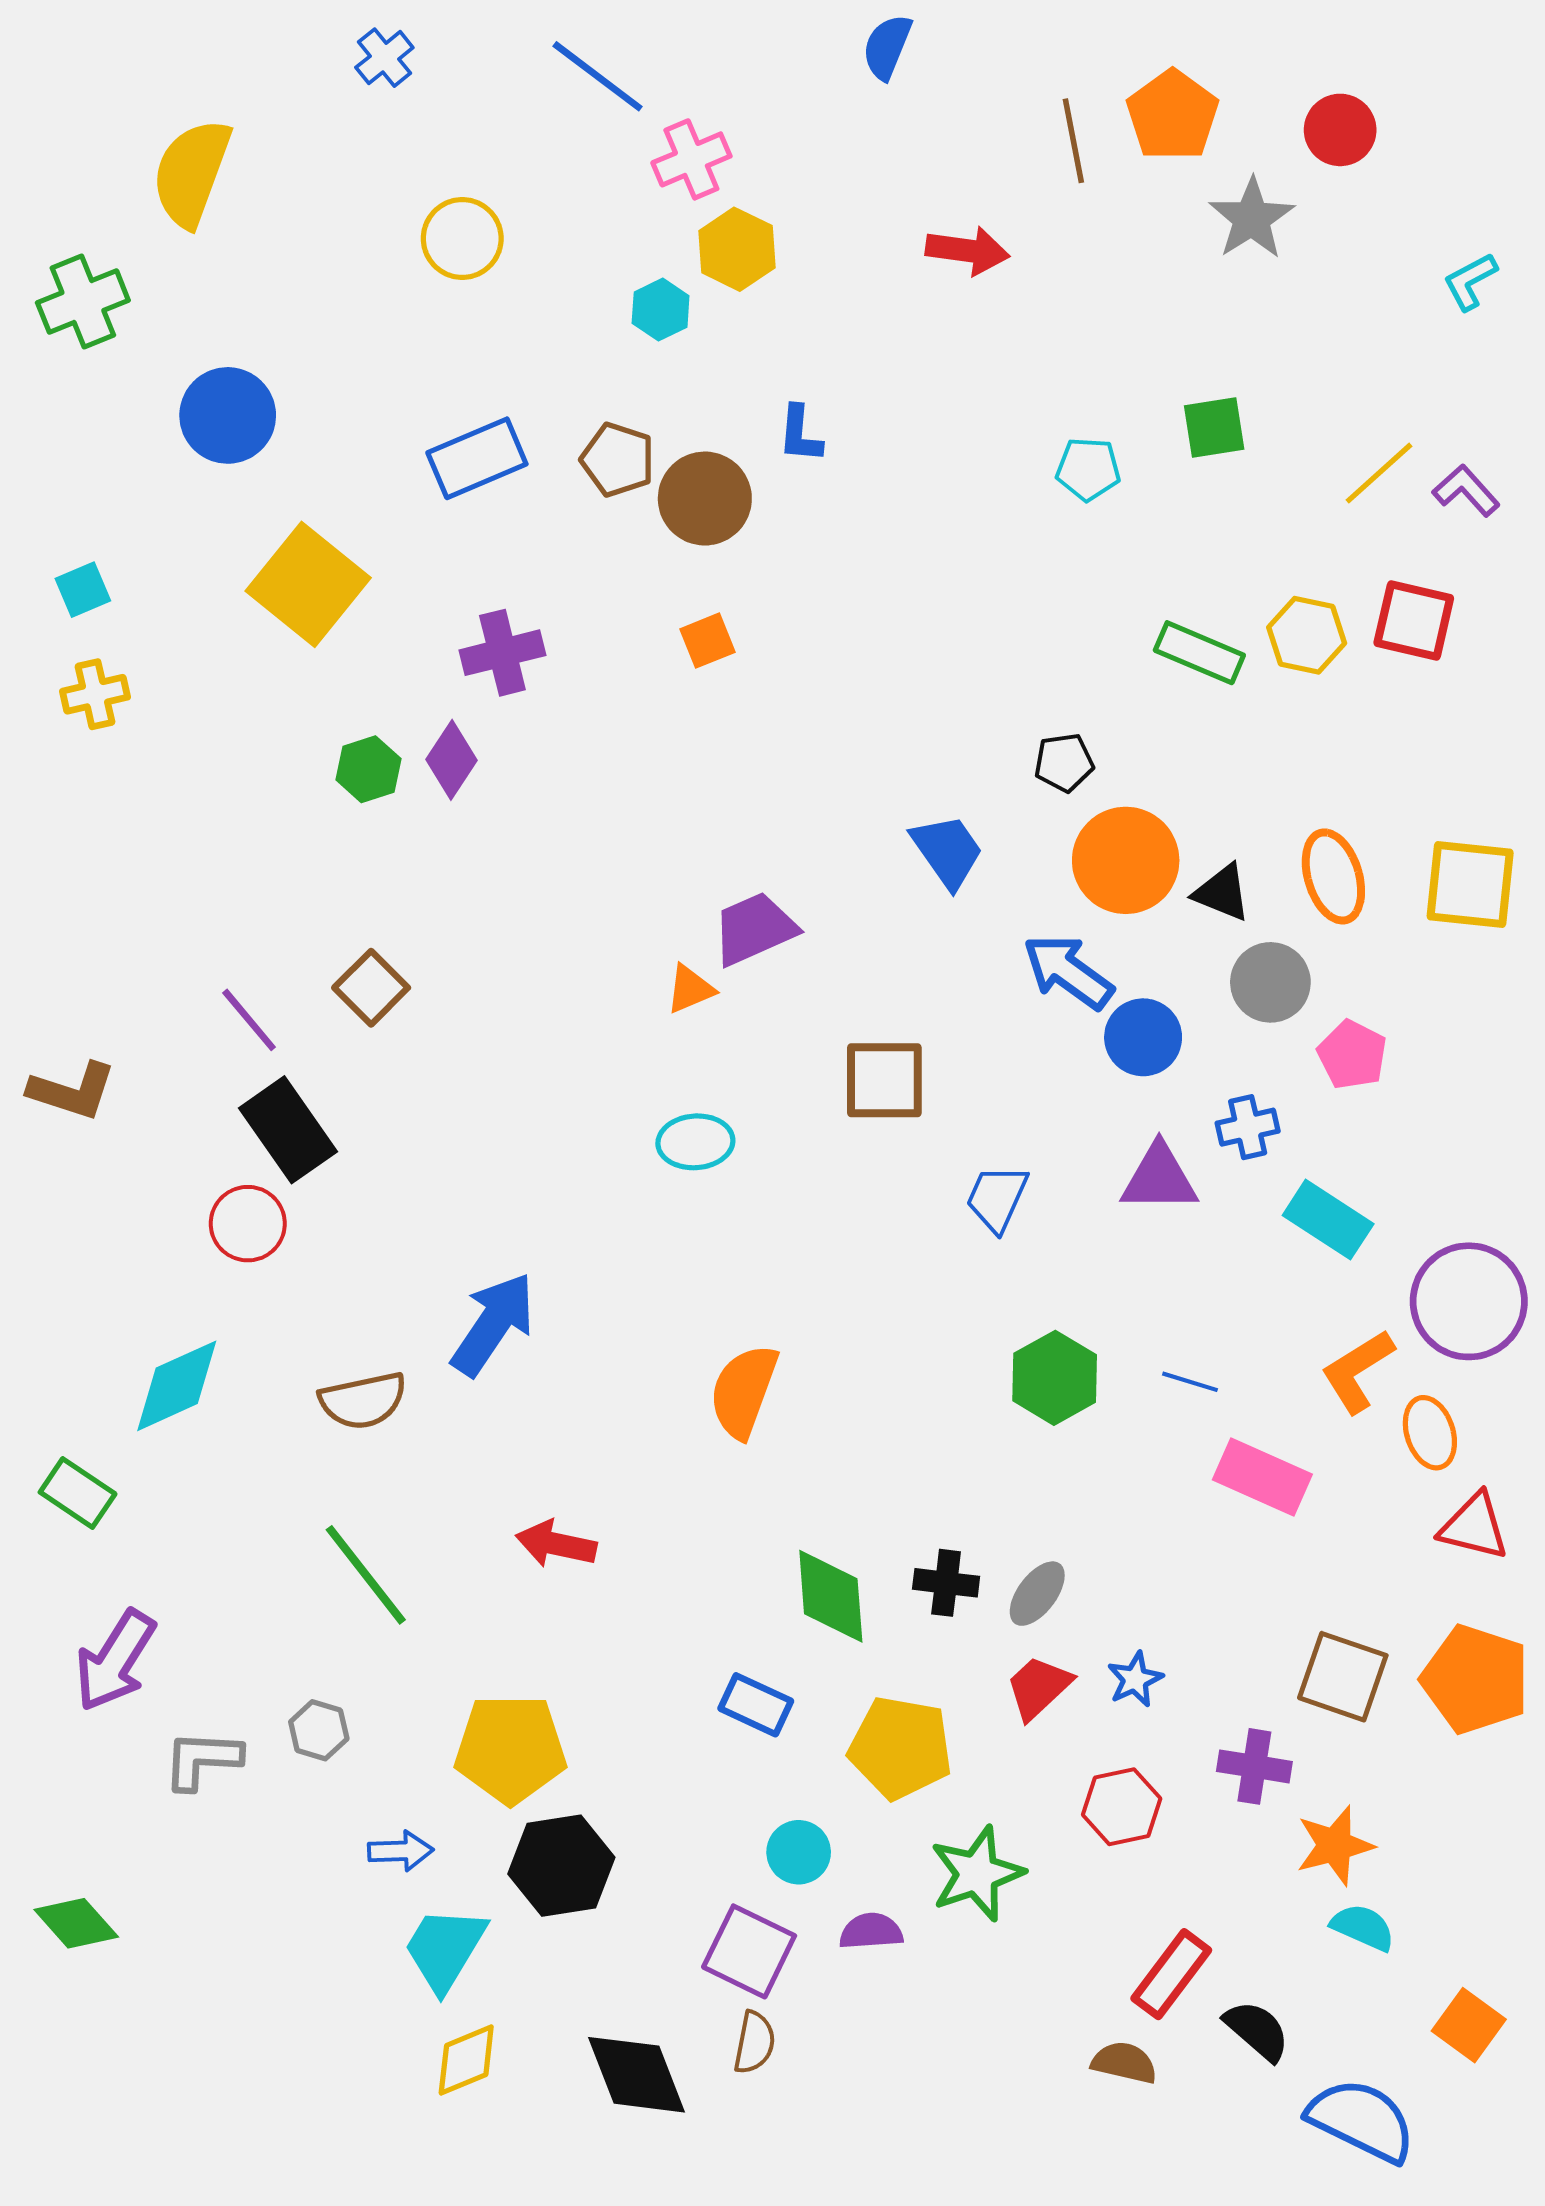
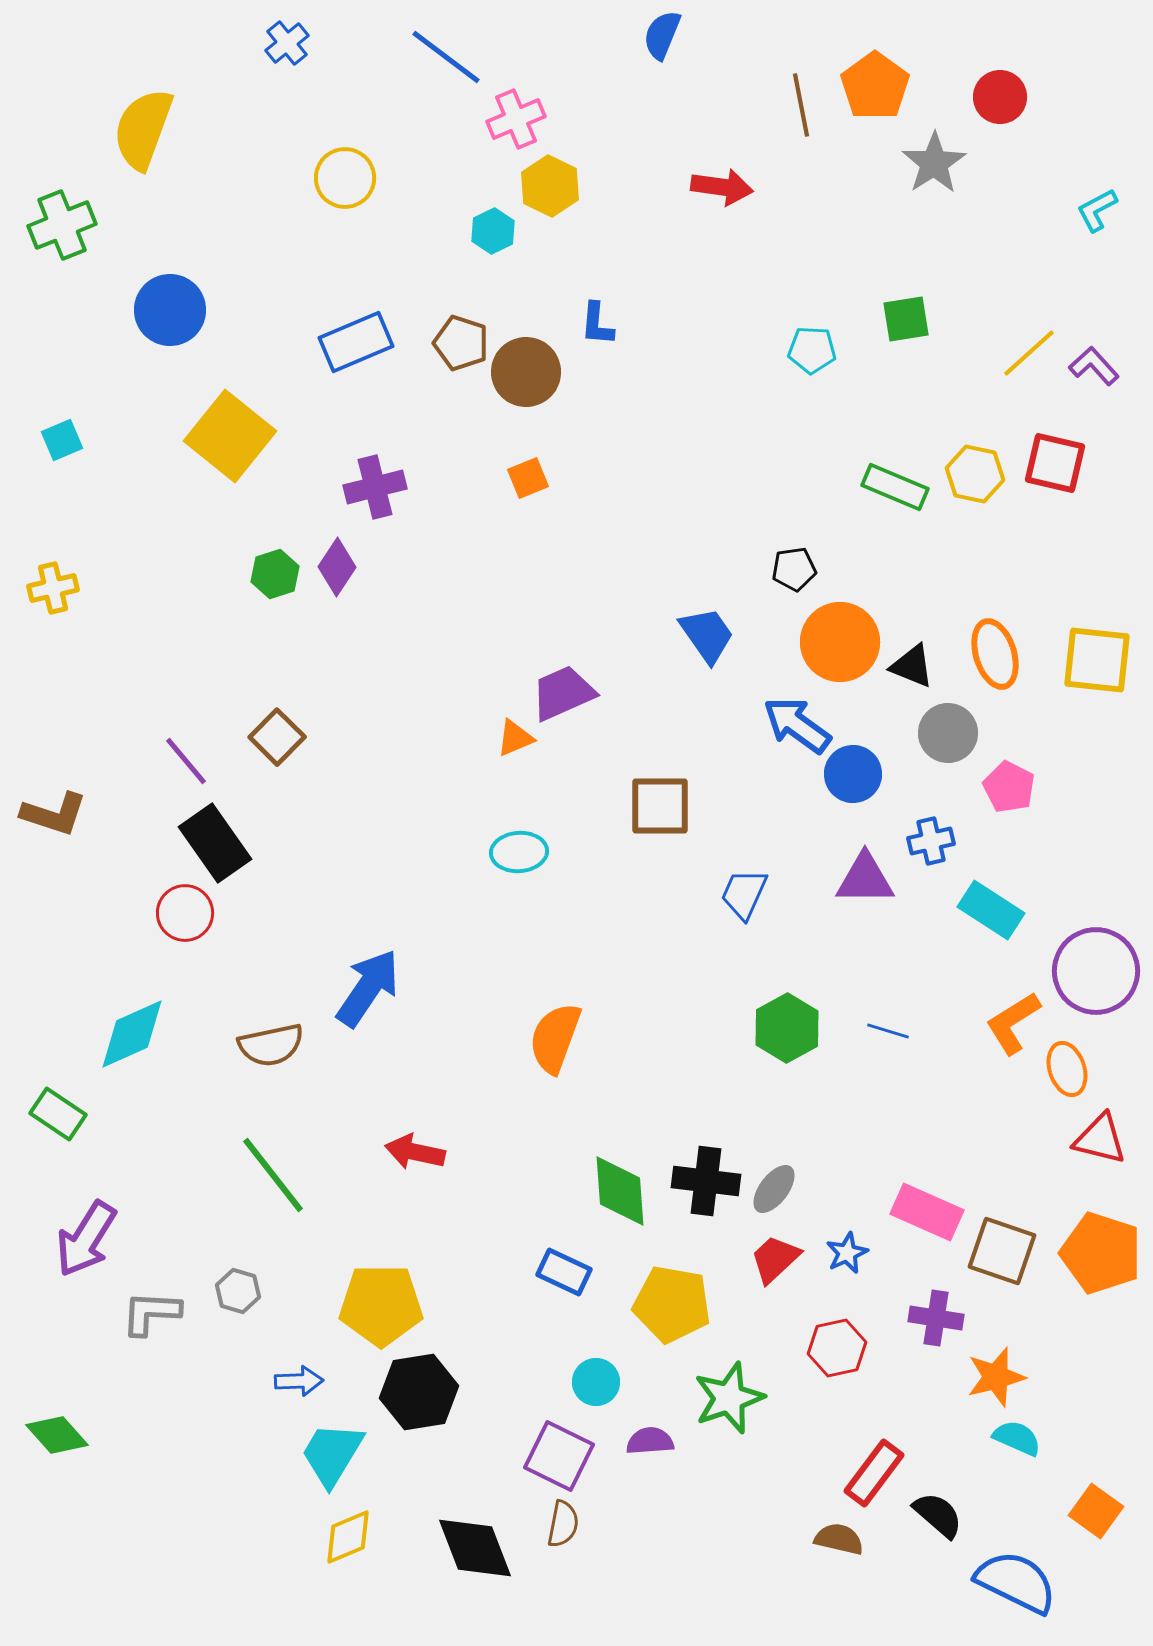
yellow cross: (95, 694) -> (53, 588), moved
pink rectangle: (1262, 1477) -> (927, 1212), moved
black cross: (946, 1583) -> (706, 1181), size x1.4

